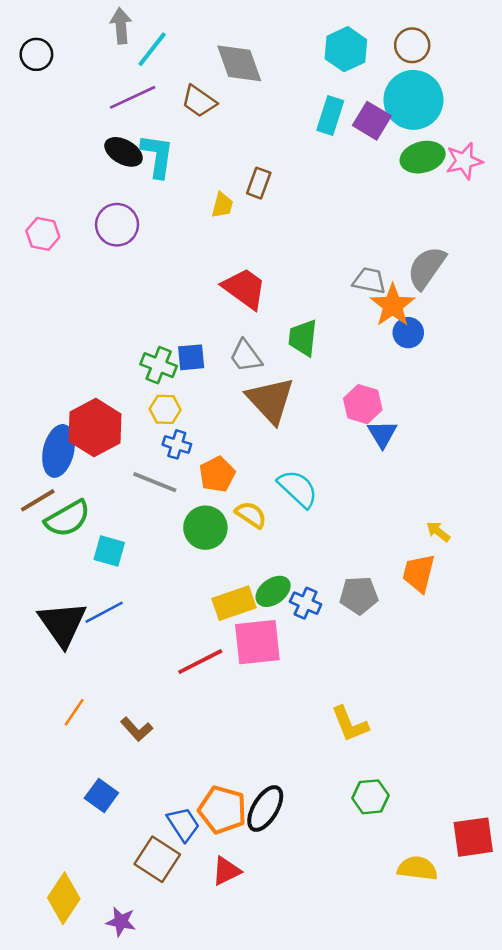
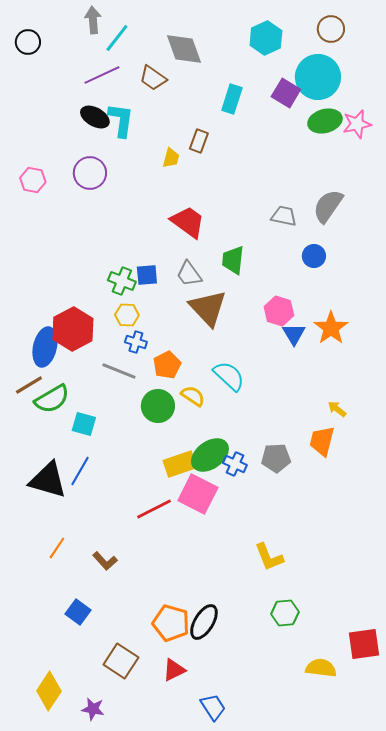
brown circle: (412, 45) -> (331, 29), moved
cyan rectangle: (330, 115) -> (232, 99), moved
orange star: (393, 305) -> (331, 328), moved
green ellipse: (273, 591) -> (210, 455), size x1.4
blue line: (104, 612) -> (80, 471), turned -32
black triangle: (62, 624) -> (48, 480), turned -39
pink square: (257, 642) -> (198, 494), turned 33
blue trapezoid: (183, 824) -> (213, 707), moved

